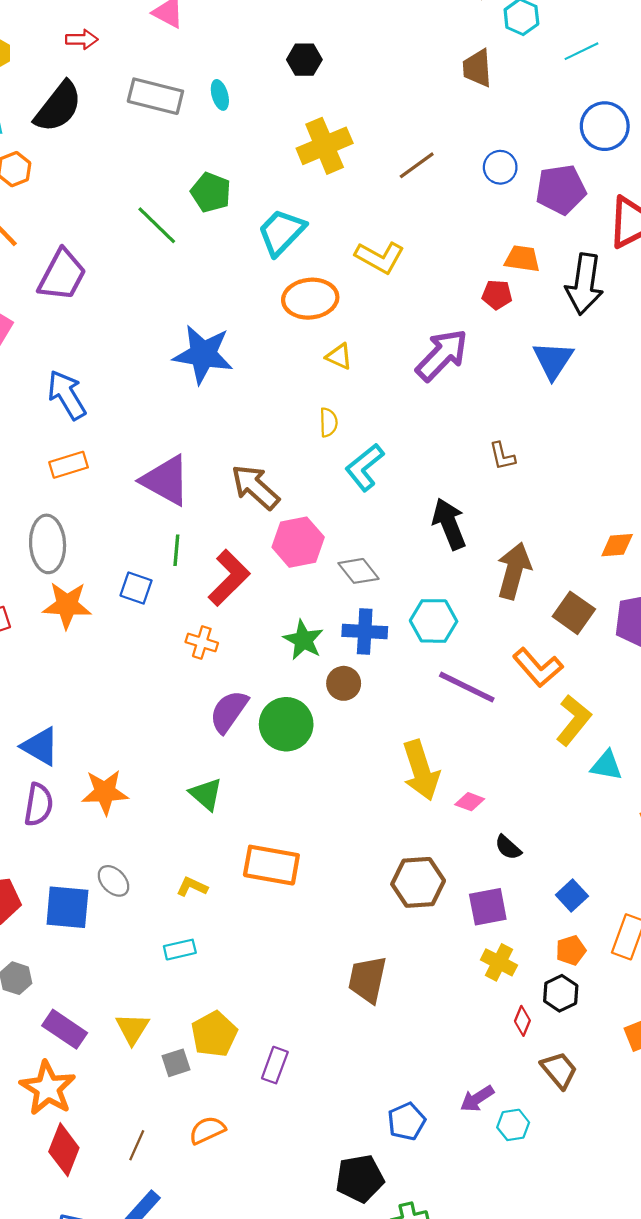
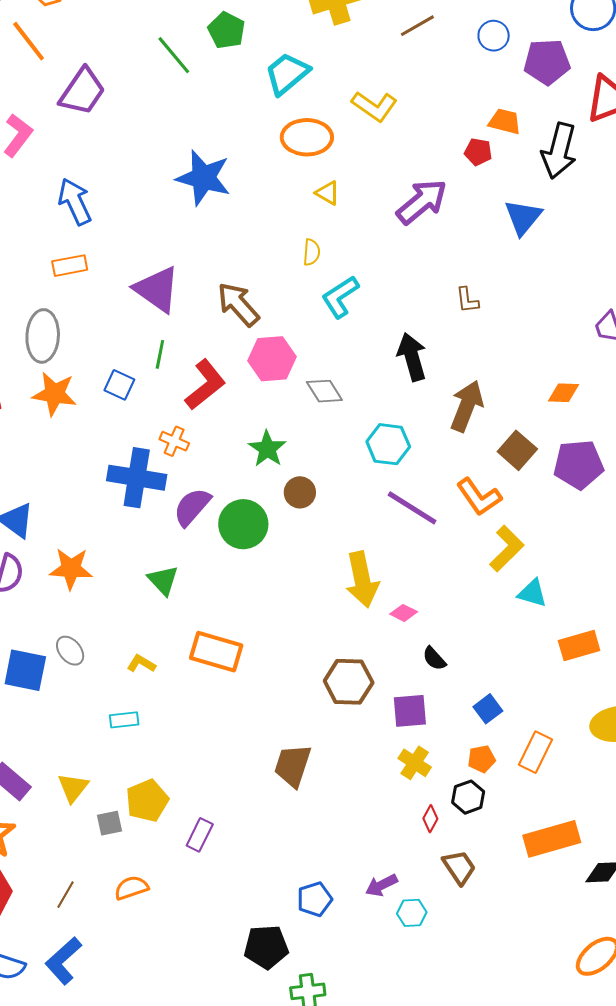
blue cross: (365, 632) -> (137, 478), moved, size x1.4

